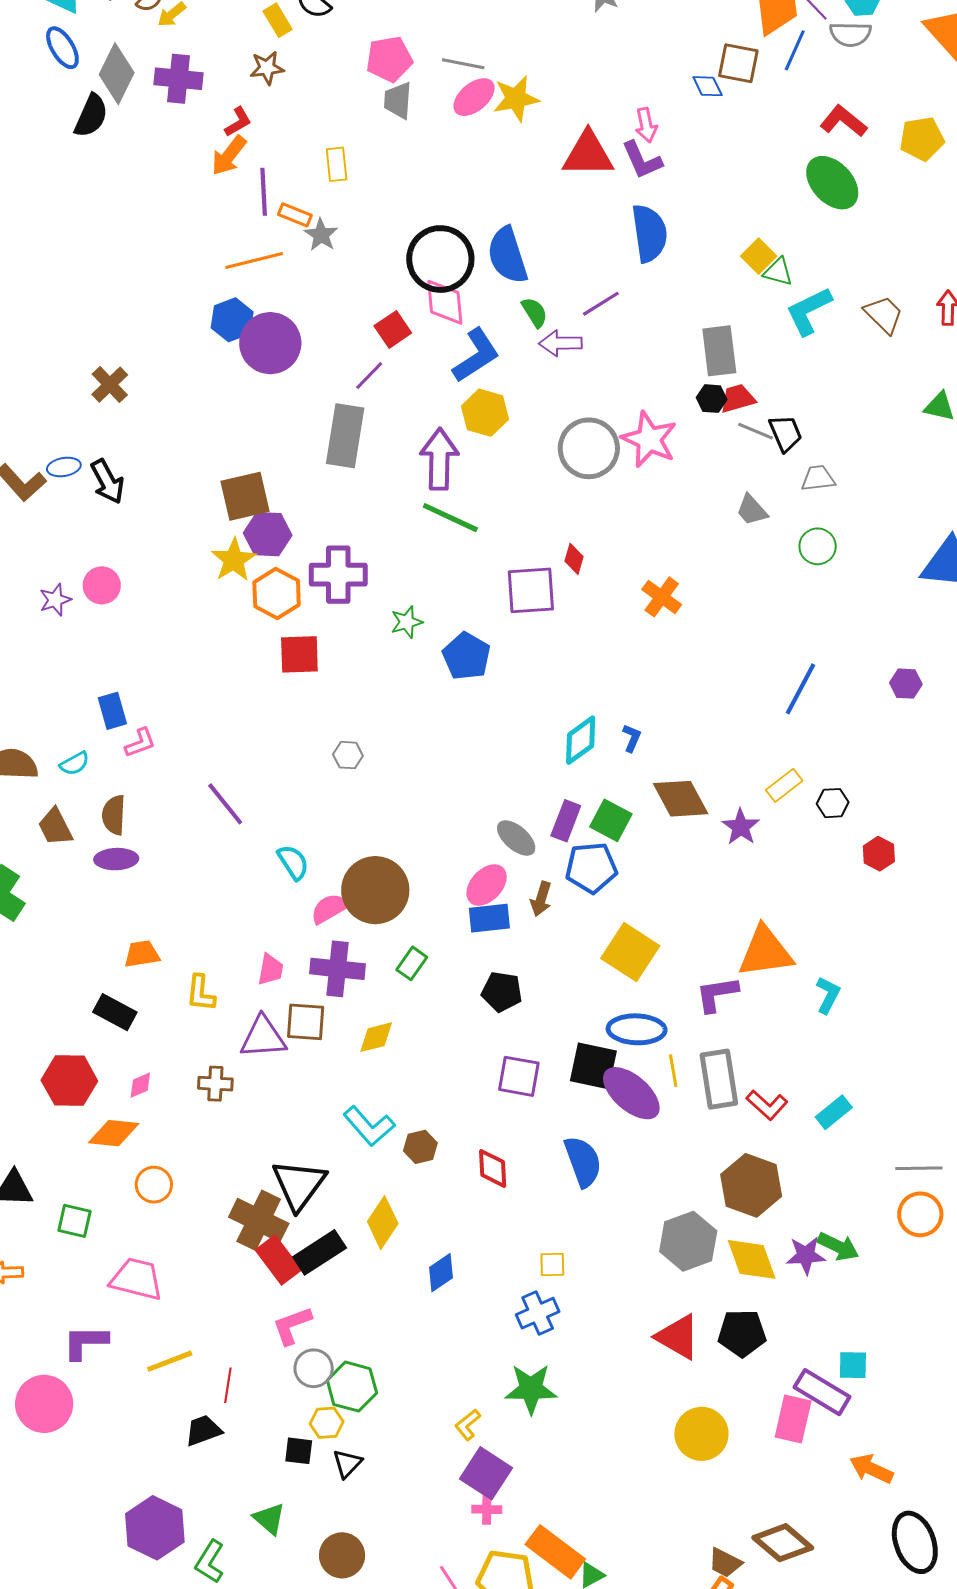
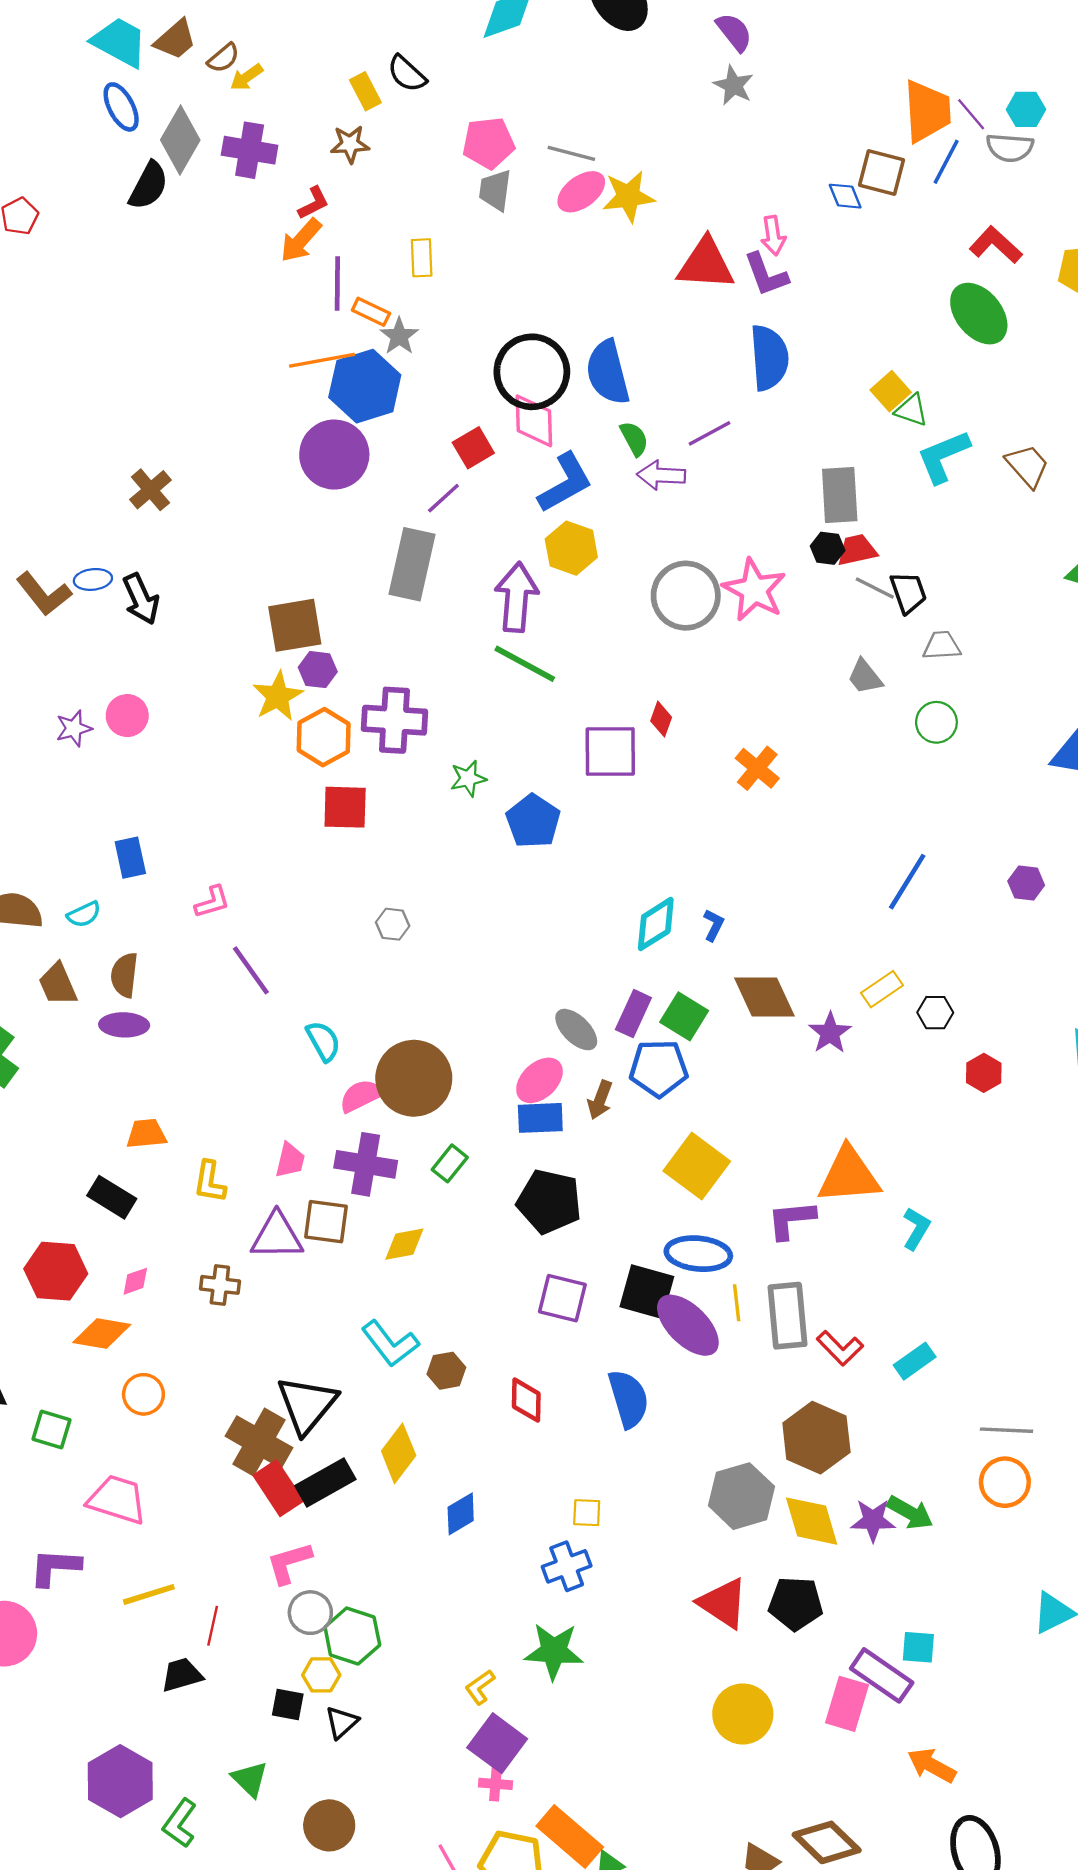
blue hexagon: (232, 320) -> (365, 386), moved, size x1.5
purple hexagon: (268, 534) -> (318, 670), size x0.7
pink L-shape: (140, 743) -> (212, 902), moved
black pentagon: (502, 992) -> (549, 1202), size x1.4

